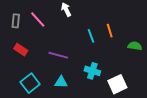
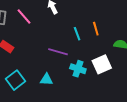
purple line: (58, 55) -> (58, 52), moved
white square: (117, 84) -> (102, 64), moved

